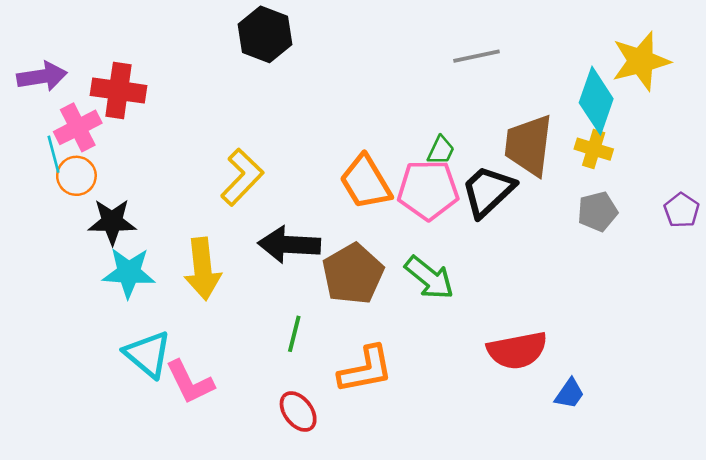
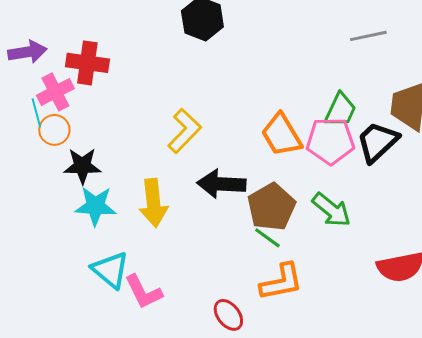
green trapezoid: (441, 150) -> (340, 110), size x1.5
green line: (294, 334) -> (267, 238), moved, turned -68

